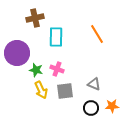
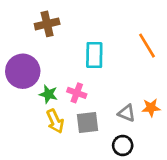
orange line: (97, 34) -> (147, 46), moved
cyan rectangle: (56, 37) -> (94, 55), moved
orange star: (112, 106) -> (151, 108), moved

